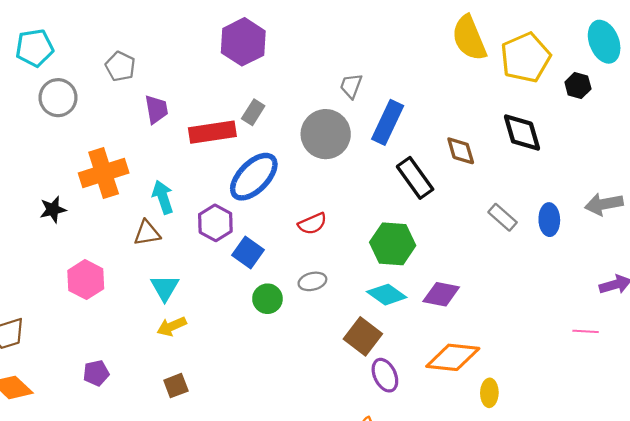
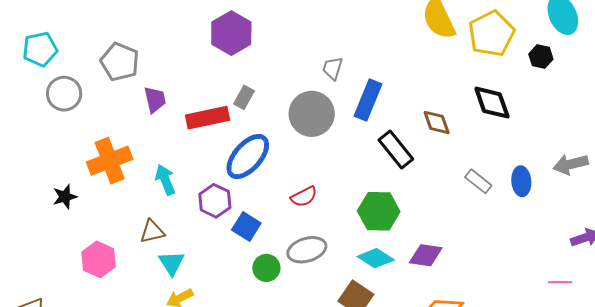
gray pentagon: (120, 66) -> (120, 62), size x1.4
brown triangle: (147, 233) -> (152, 232), moved
gray ellipse: (312, 281) -> (307, 250), size x1.5

